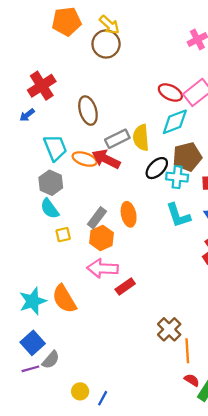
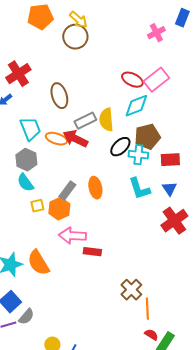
orange hexagon: (102, 238) -> (59, 209), moved
red rectangle: (125, 286) -> (92, 252), turned 42

